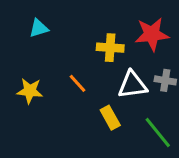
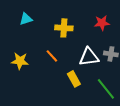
red star: (152, 34) -> (102, 23), size x0.7
yellow cross: (110, 48) -> (64, 28), moved

